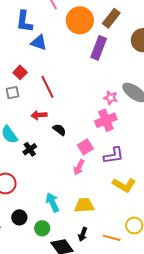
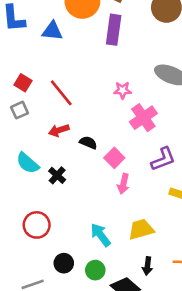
blue triangle: (39, 42) -> (52, 31), moved
pink star: (111, 98) -> (123, 90), moved
pink square: (85, 147) -> (114, 158), moved

